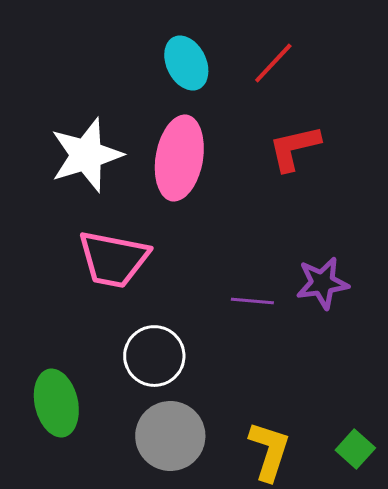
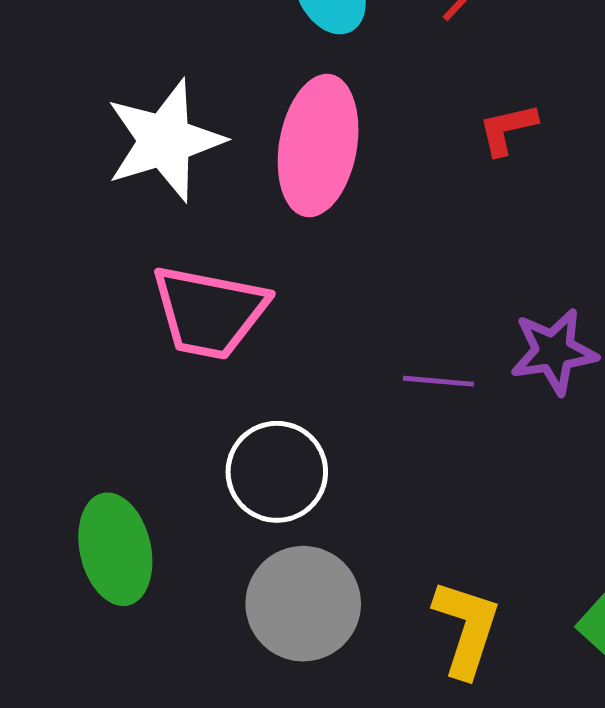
red L-shape: (294, 148) -> (508, 129), size x0.7

